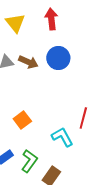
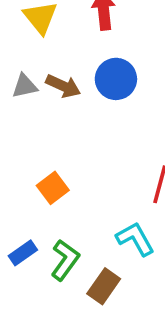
cyan L-shape: (62, 137) -> (135, 239), moved

